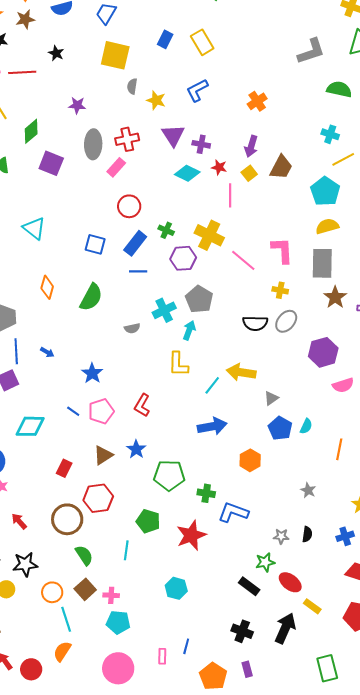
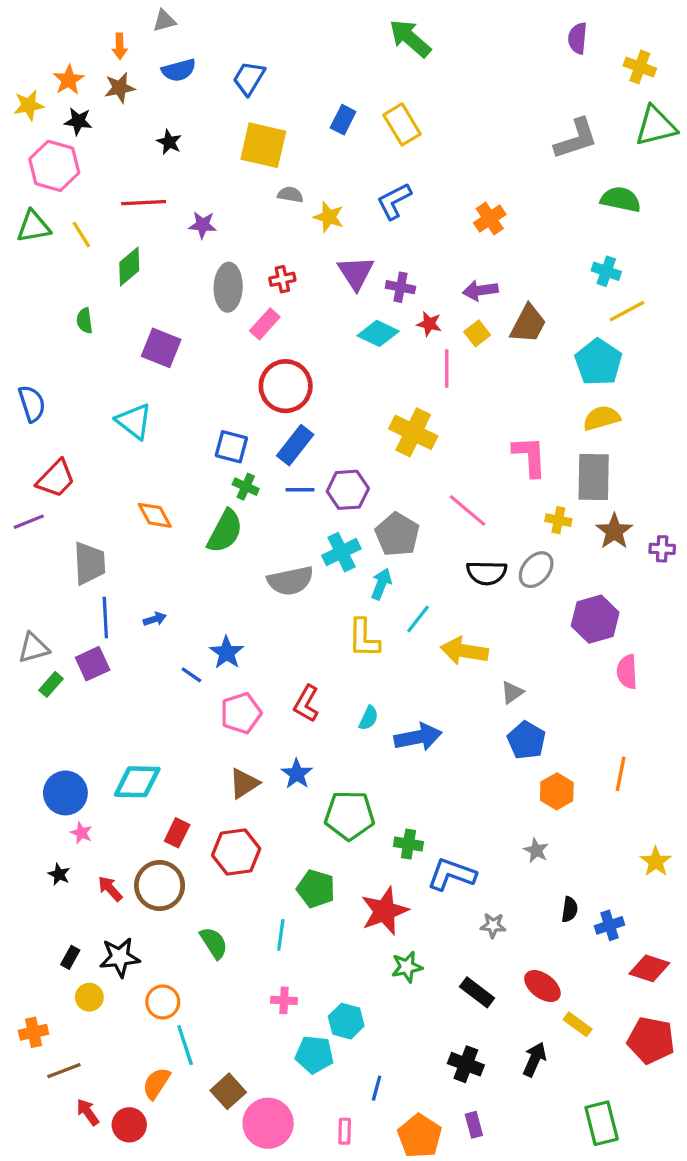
red line: (22, 72) -> (144, 203), moved
gray semicircle: (132, 86) -> (290, 195), turned 91
red cross: (127, 139) -> (282, 279), size x0.7
purple arrow: (251, 146) -> (480, 290), turned 65
purple square: (51, 163) -> (161, 348), moved
red circle: (129, 206) -> (286, 386), size x1.4
green cross: (166, 230) -> (246, 487), moved
purple hexagon: (183, 258) -> (348, 490), moved
pink line: (243, 260) -> (467, 511), moved
orange diamond: (47, 287) -> (155, 515), turned -45
yellow cross: (280, 290) -> (558, 520), moved
gray semicircle: (132, 328) -> (290, 581), size x1.8
blue arrow: (47, 352) -> (155, 619), turned -48
cyan line: (212, 385) -> (418, 619), moved
pink semicircle: (343, 385) -> (627, 672), turned 105
blue line: (73, 411) -> (191, 675), moved
cyan diamond: (30, 426) -> (137, 782), moved
cyan semicircle: (306, 426) -> (369, 718), moved
orange hexagon: (250, 460) -> (557, 791), moved
red rectangle: (64, 468) -> (177, 833), moved
gray star: (308, 490) -> (536, 850), moved
brown circle: (67, 519) -> (160, 885), moved
gray star: (281, 536) -> (493, 925), moved
blue cross: (345, 536) -> (609, 925), moved
green star: (265, 562) -> (407, 967), moved
cyan hexagon: (176, 588) -> (346, 1021), moved
brown square: (85, 589) -> (228, 1091), moved
pink cross: (111, 595) -> (284, 1000), moved
cyan pentagon: (118, 622) -> (314, 1055), moved
black arrow: (285, 628) -> (534, 1059), size x0.7
orange semicircle: (62, 651) -> (156, 1083), moved
pink rectangle: (162, 656) -> (345, 1131), moved

